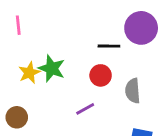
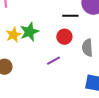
green star: (52, 68) -> (29, 32), turned 30

